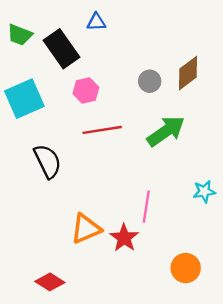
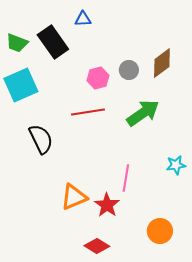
green trapezoid: (20, 35) -> (17, 43), moved
pink hexagon: (86, 91) -> (98, 78), moved
red diamond: (50, 282) -> (97, 246), moved

